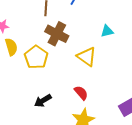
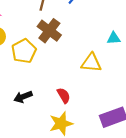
cyan triangle: (107, 31) -> (114, 38), moved
yellow triangle: (87, 57) -> (91, 63), moved, turned -40

